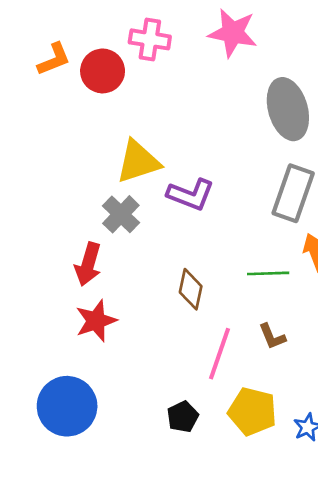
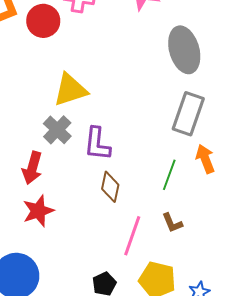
purple L-shape: (191, 195) -> (97, 144), moved, turned 75
green line: (268, 273) -> (169, 175), turned -68

